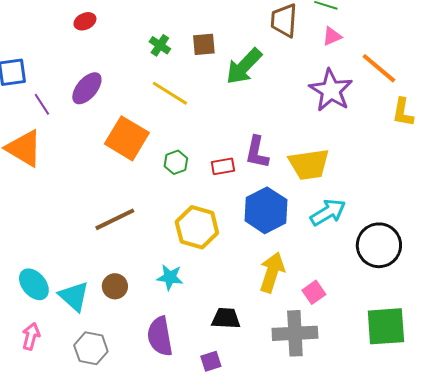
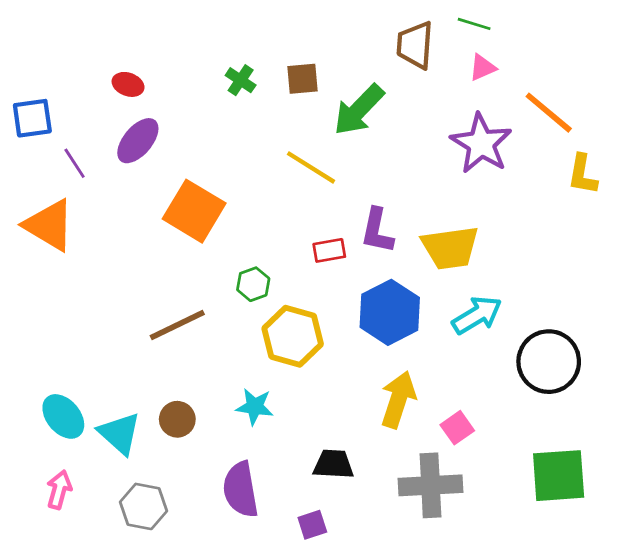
red ellipse: (85, 21) -> (128, 84), moved, turned 45
yellow line: (170, 93) -> (311, 167), moved
green hexagon: (176, 162) -> (253, 284), moved

